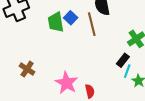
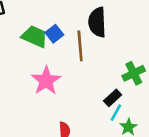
green trapezoid: (56, 22) -> (35, 36), turned 115
pink star: (66, 83) -> (46, 81), moved

